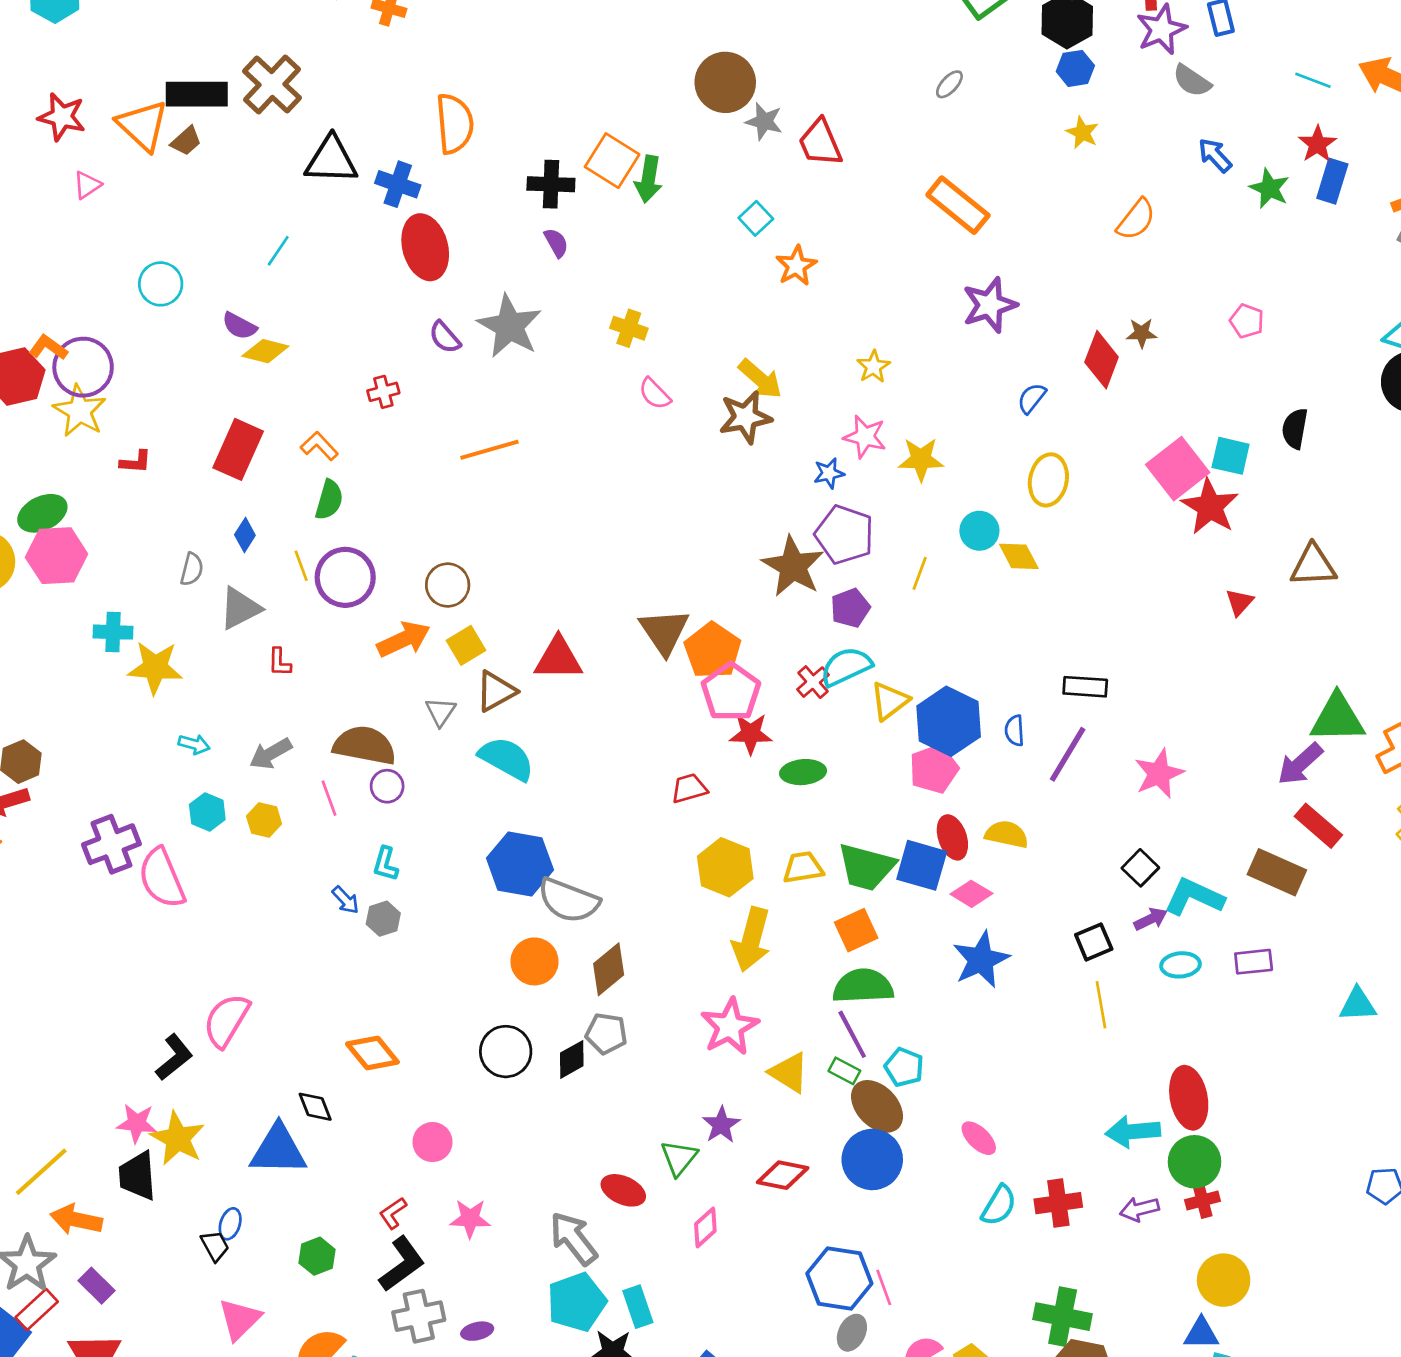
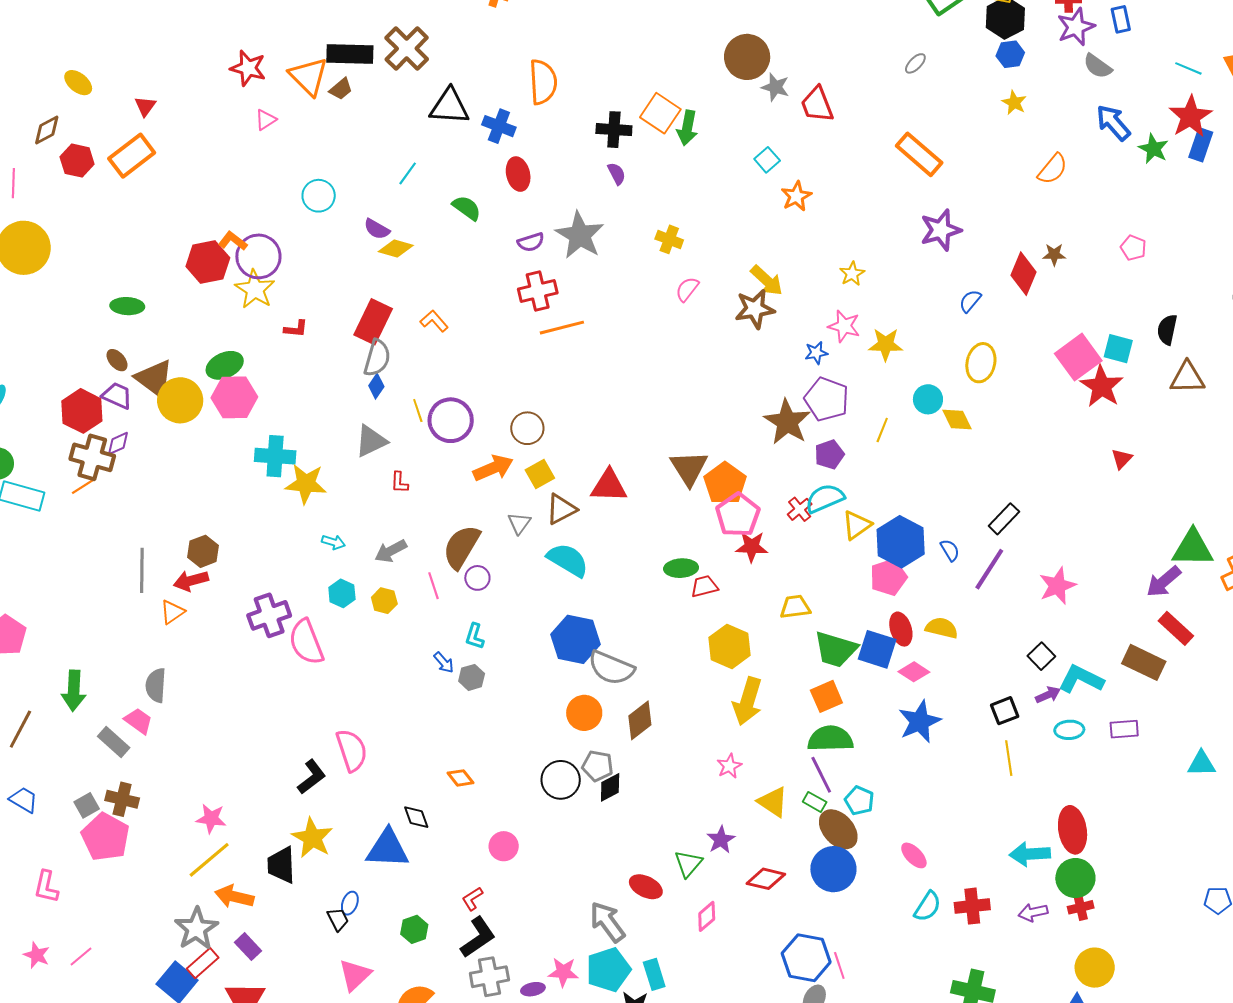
red star: (1317, 144) -> (1190, 116), size x1.5
blue arrow: (1215, 155) -> (1113, 123), size x1.4
red ellipse: (425, 247) -> (518, 174), size x0.7
purple semicircle: (445, 337) -> (531, 242), turned -68
red cross: (383, 392) -> (538, 291), moved, size x1.6
pink semicircle: (655, 394) -> (687, 289), turned 80
green semicircle: (329, 500) -> (467, 208), moved, turned -72
brown triangle: (1313, 566) -> (1187, 378), moved
gray semicircle: (192, 569) -> (377, 358), moved, size x1.5
cyan cross: (113, 632) -> (275, 456), size x1.4
black rectangle: (1085, 687) -> (1004, 519), turned -52
blue semicircle: (1015, 731) -> (950, 550), turned 150
brown semicircle: (365, 745) -> (461, 547), turned -72
green ellipse: (803, 772) -> (681, 568), moved
yellow trapezoid: (803, 867) -> (795, 607), moved
pink semicircle: (226, 1020) -> (352, 750), turned 129
pink star: (730, 1027) -> (729, 766), size x0.6
gray pentagon: (606, 1033) -> (598, 766), moved
orange diamond: (372, 1053) -> (461, 778), size x0.7
pink star: (137, 1123) -> (211, 819), moved
pink star: (470, 1219) -> (563, 972), moved

